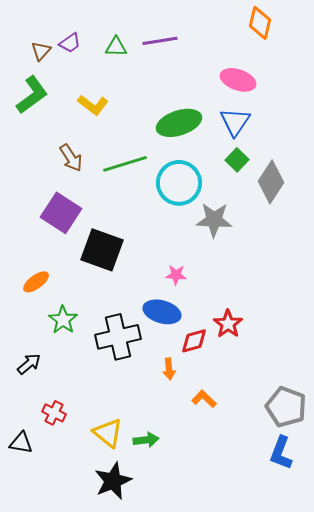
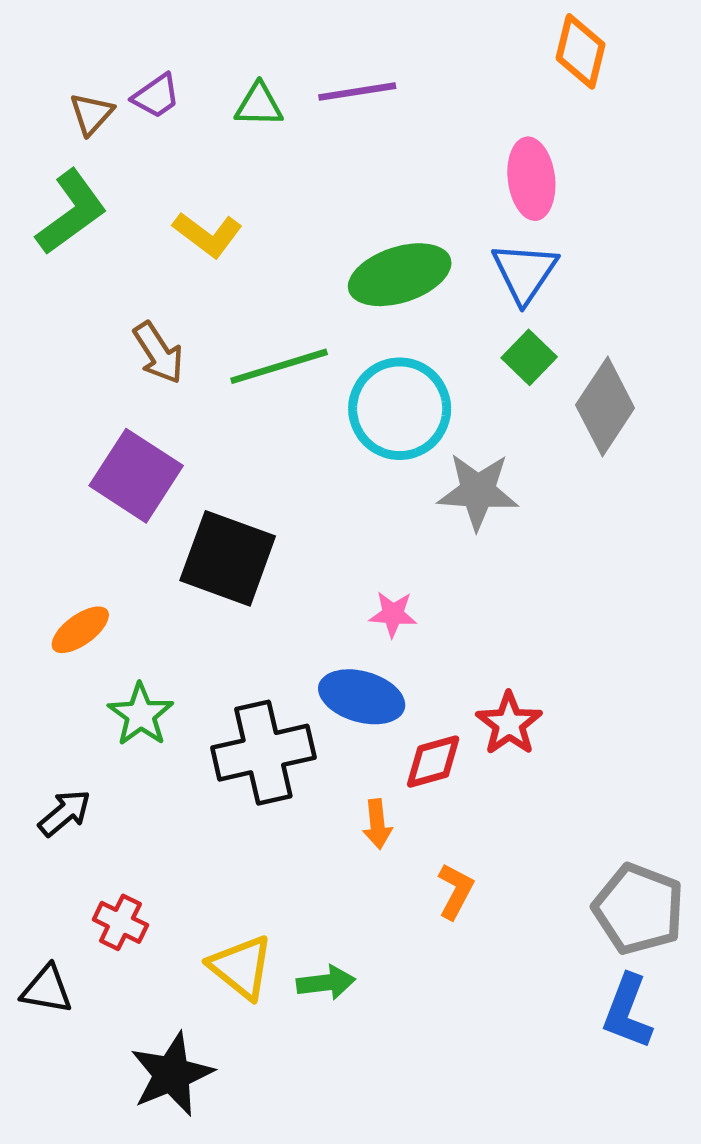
pink ellipse: (238, 80) -> (531, 179), turned 64
orange L-shape: (204, 399) -> (455, 891), turned 75
black star: (113, 481) -> (172, 1074), moved

